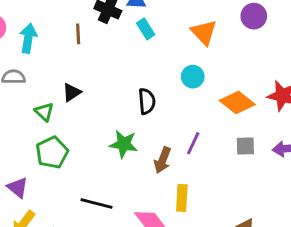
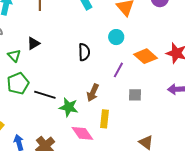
purple line: (193, 143) -> (118, 70), moved
green star: (124, 144) -> (69, 107), moved
gray square: (245, 146) -> (135, 95), moved
black line: (97, 204) -> (45, 95), moved

